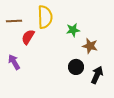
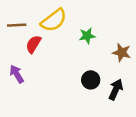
yellow semicircle: (45, 17) -> (54, 20), turned 55
brown star: (90, 46) -> (122, 53), moved

